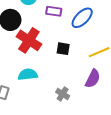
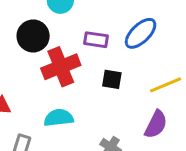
purple rectangle: (54, 11) -> (96, 40), moved
red cross: (29, 40) -> (61, 67), turned 35

